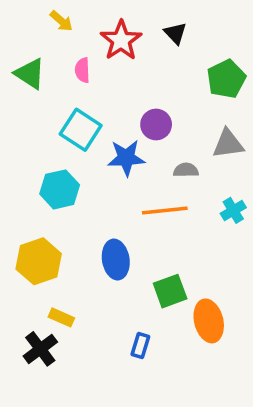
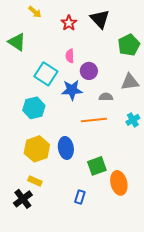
black triangle: (175, 33) -> (100, 19), size x1.5
red star: (121, 40) -> (69, 23), size x0.7
pink semicircle: (82, 70) -> (70, 56), moved
yellow hexagon: (39, 261) -> (37, 149), moved

